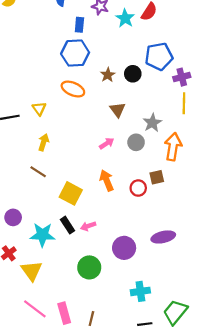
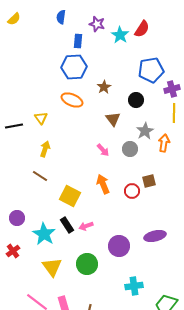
black circle: (133, 74) -> (136, 100), moved
pink arrow: (107, 143) -> (103, 150), turned 80
orange arrow: (173, 147) -> (164, 143), moved, size x0.7
cyan star: (42, 235) -> (44, 234), turned 30
yellow triangle: (32, 271) -> (52, 267), moved

